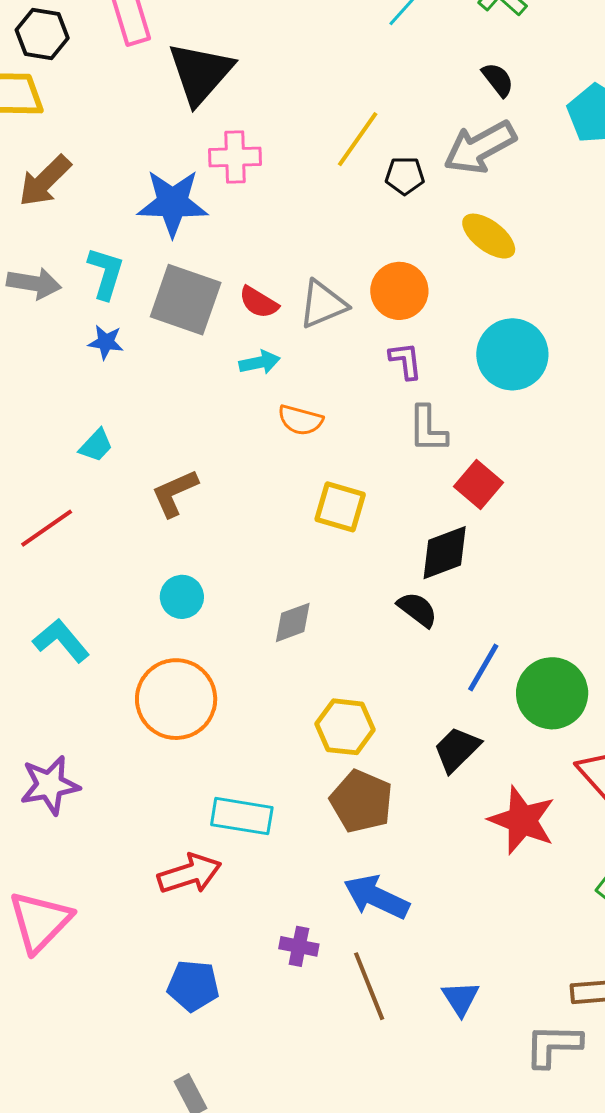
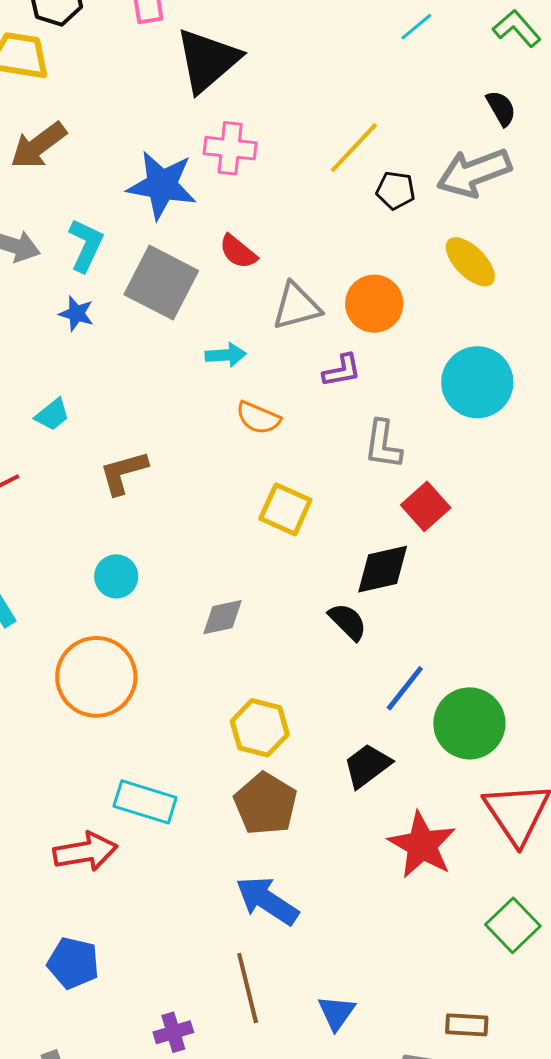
red semicircle: (259, 302) -> (238, 252), moved
purple L-shape: (406, 361) -> (342, 371), moved, turned 78
purple cross: (299, 946) -> (173, 1032), moved, turned -36

